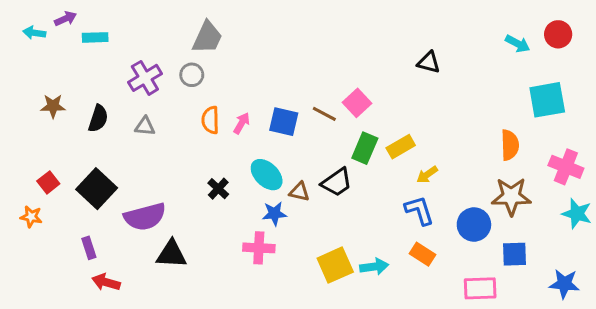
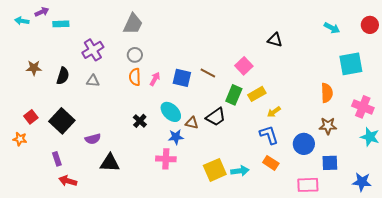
red circle: (558, 34) -> (370, 25), moved
gray circle: (192, 75) -> (135, 55), moved
pink square: (357, 103) -> (244, 66), moved
brown star: (511, 196) -> (328, 126), size x0.7
purple semicircle: (145, 217) -> (93, 139), size x0.6

